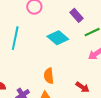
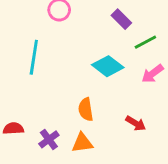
cyan diamond: (58, 38) -> (108, 66), moved

